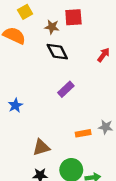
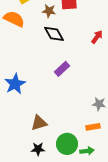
blue star: (15, 105) -> (15, 84), size x1.5
orange rectangle: (83, 133) -> (93, 127), moved

